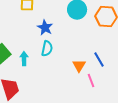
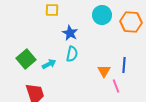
cyan arrow: (24, 59) -> (49, 64), turned 64
blue line: (99, 60) -> (124, 65), turned 35

